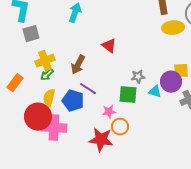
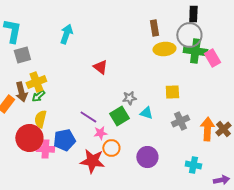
brown arrow: (78, 65) -> (21, 92), moved, turned -42
purple circle: (171, 82) -> (147, 157), moved
purple line: (88, 89) -> (88, 117), moved
green square: (128, 95) -> (119, 116), turned -36
blue pentagon: (73, 101) -> (64, 140), moved, turned -30
pink cross: (54, 128) -> (45, 149), size x0.7

